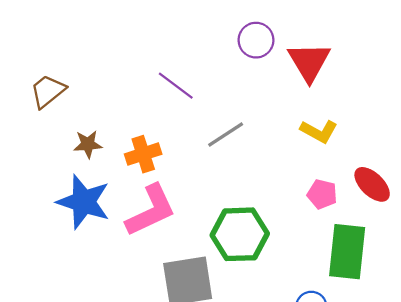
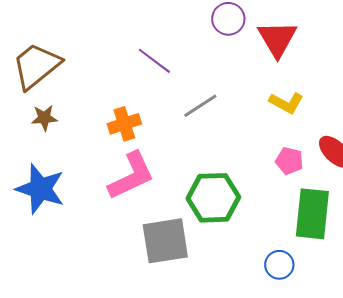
brown trapezoid: (48, 91) -> (36, 66), size x1.5
brown star: (88, 144) -> (44, 118), moved
blue star: (84, 202) -> (40, 189), moved

